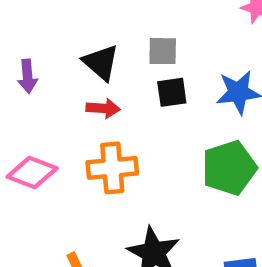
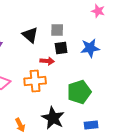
red arrow: (103, 108) -> (47, 61), moved
green pentagon: (229, 168) -> (79, 92), moved

